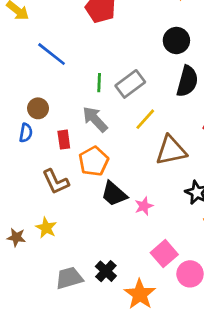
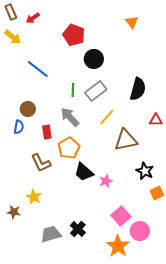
black circle: (176, 40) -> (94, 59), moved
brown star: (16, 237) -> (14, 212), moved
orange star: (140, 294) -> (118, 246), moved

